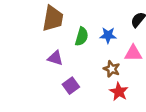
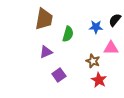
blue star: (108, 35) -> (96, 27), moved
purple triangle: (55, 58) -> (46, 52), turned -40

